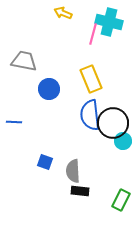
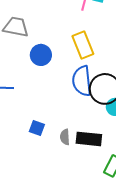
gray semicircle: (73, 171) -> (65, 137), size x0.7
black rectangle: (80, 191) -> (89, 139), moved, size x1.4

